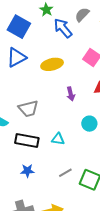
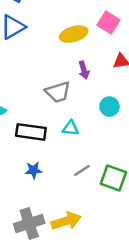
yellow ellipse: (52, 64) -> (74, 34), moved
gray trapezoid: (28, 109) -> (58, 92), moved

